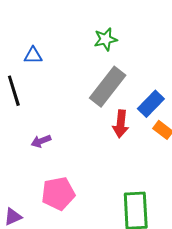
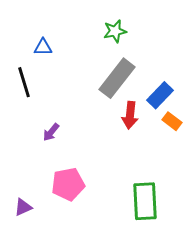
purple arrow: (41, 141) -> (51, 132), turned -30

